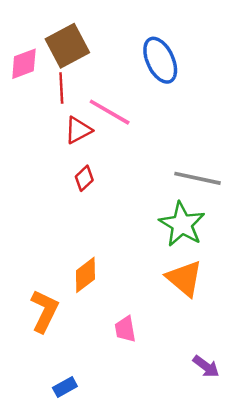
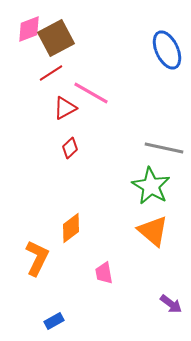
blue ellipse: (160, 60) -> (167, 50), moved
pink diamond: (24, 64) -> (29, 29), moved
red line: (61, 88) -> (51, 73), turned 60

